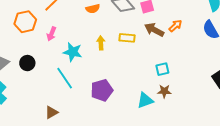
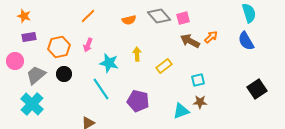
orange hexagon: (25, 22) -> (59, 47), moved
yellow rectangle: (127, 38) -> (164, 66), moved, turned -42
purple pentagon: (102, 90) -> (138, 101), turned 30

